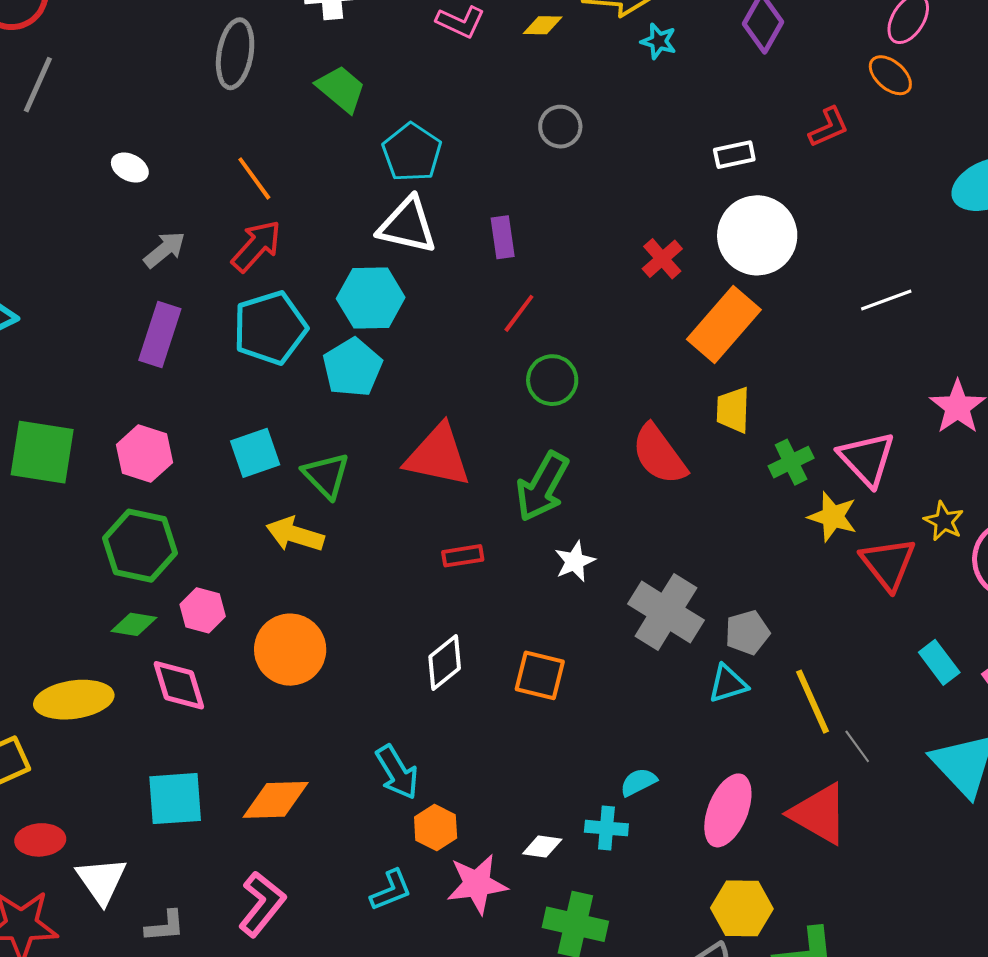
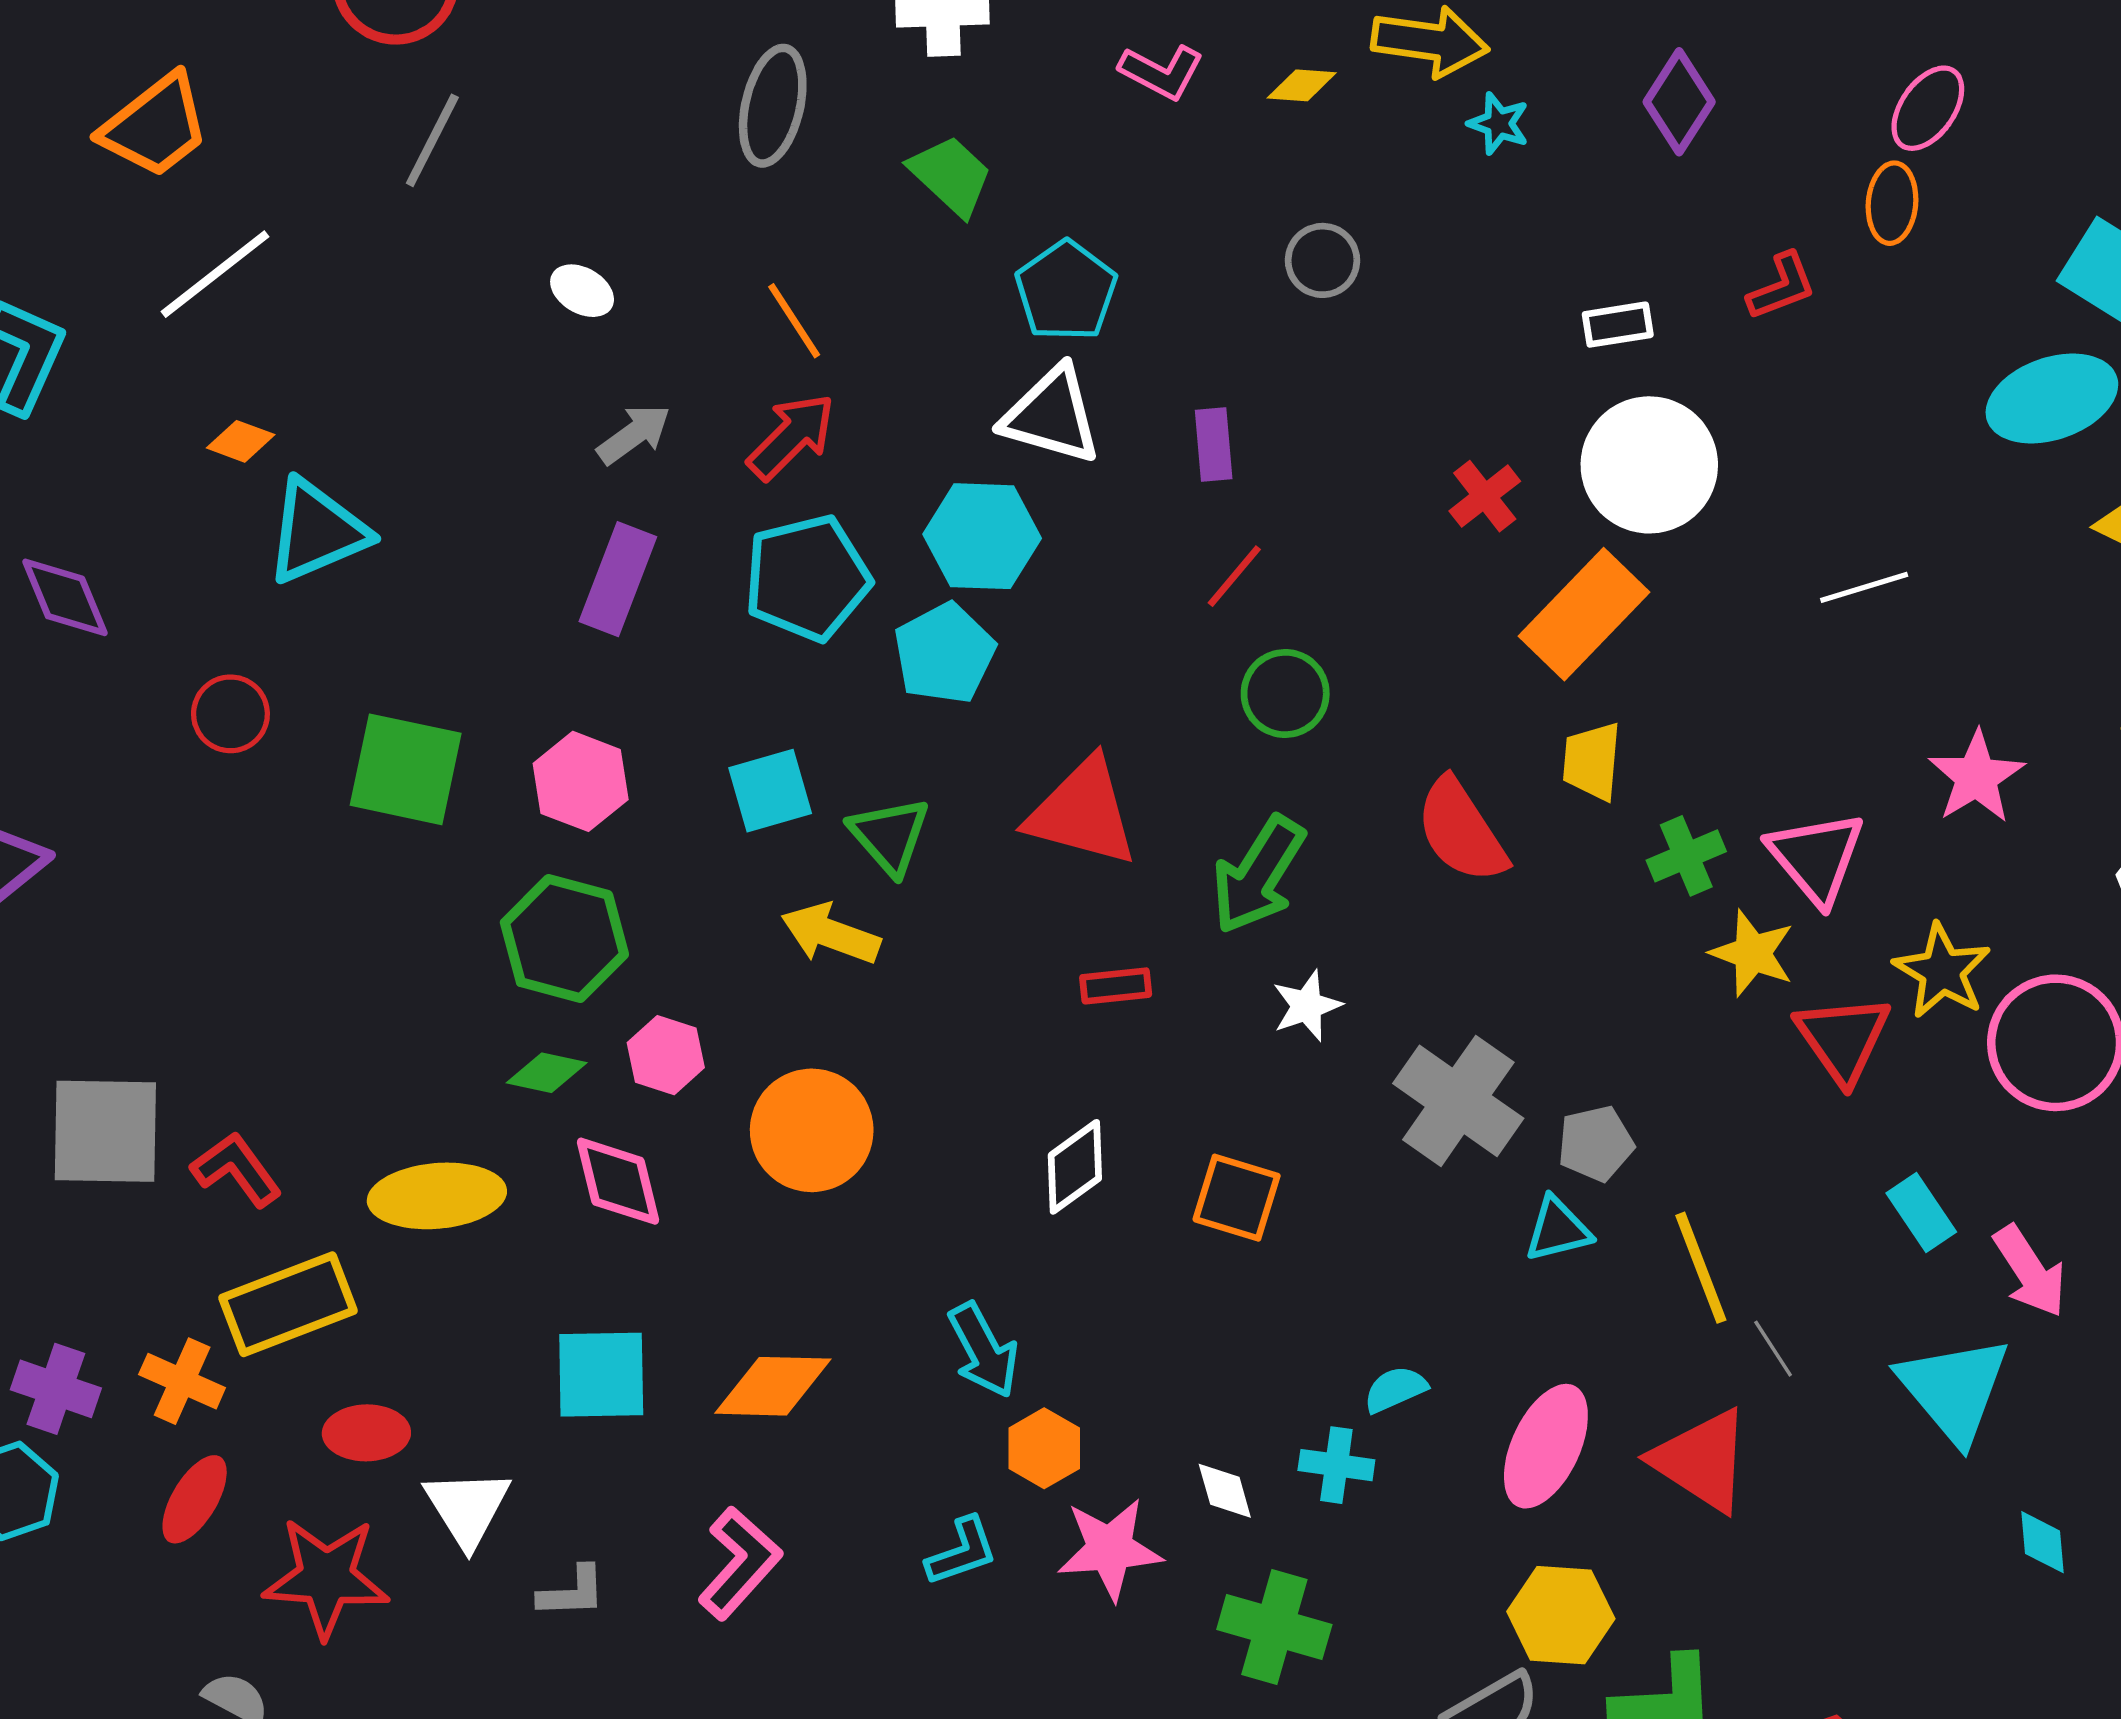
orange ellipse: (890, 75) -> (1892, 203), turned 51
yellow star: (944, 521) -> (1942, 971), size x1.4
white diamond: (542, 847) -> (1225, 1491), turned 63

